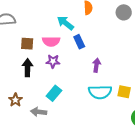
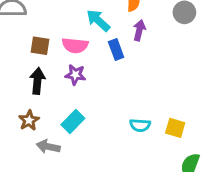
purple arrow: (97, 65) -> (139, 30), moved
cyan semicircle: (100, 92) -> (140, 125), size x0.6
brown star: (15, 100) -> (29, 120), moved

